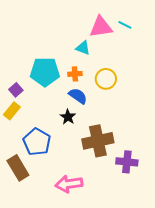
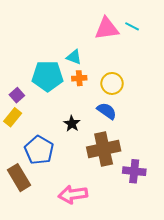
cyan triangle: (83, 48) -> (74, 57), moved
blue semicircle: (78, 96) -> (107, 111), moved

